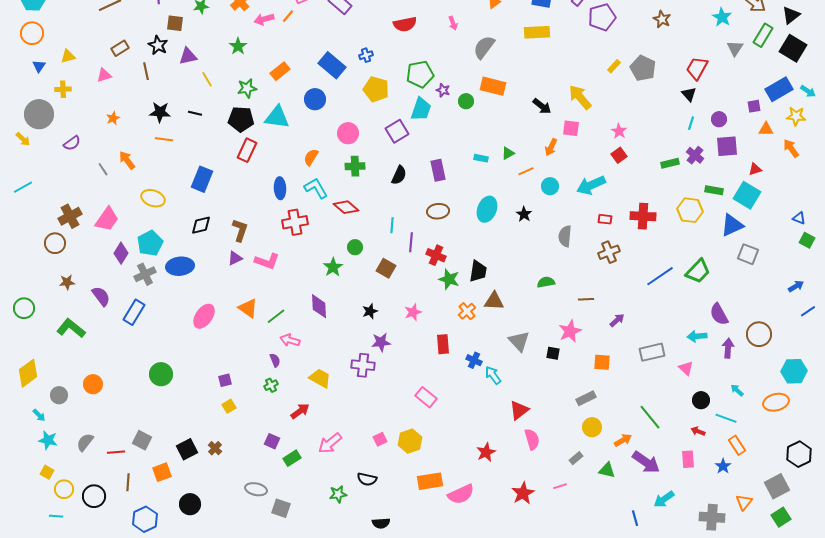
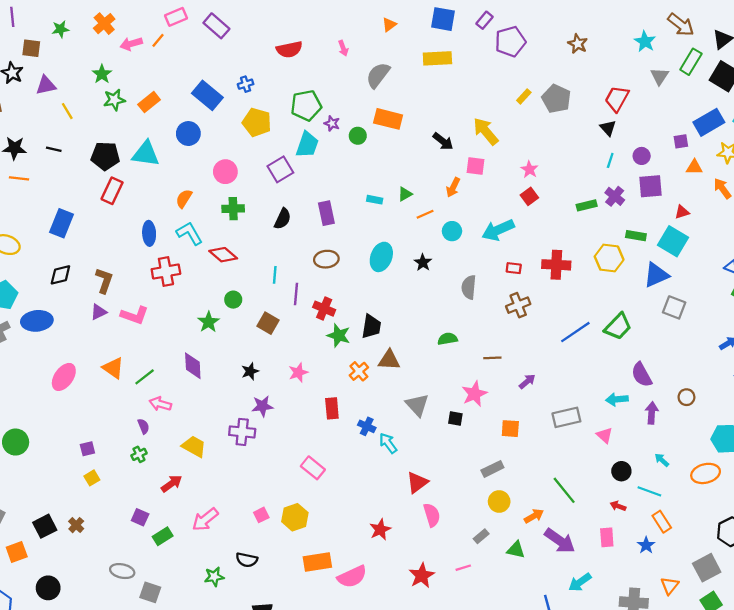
green star: (247, 88) -> (114, 100), moved
brown circle: (759, 334) -> (686, 397), size x0.6

